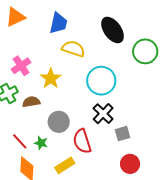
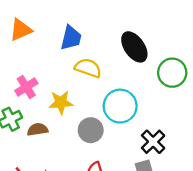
yellow star: (51, 78) -> (61, 102), turned 30
black cross: (103, 114) -> (153, 142), moved
gray circle: (59, 122) -> (91, 130), moved

